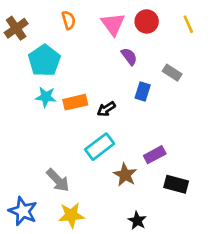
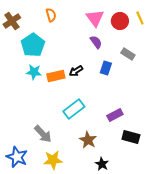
red circle: (147, 21) -> (120, 21), moved
pink triangle: (113, 24) -> (95, 18), moved
black arrow: (106, 109) -> (76, 71), moved
brown star: (125, 175) -> (88, 140), moved

